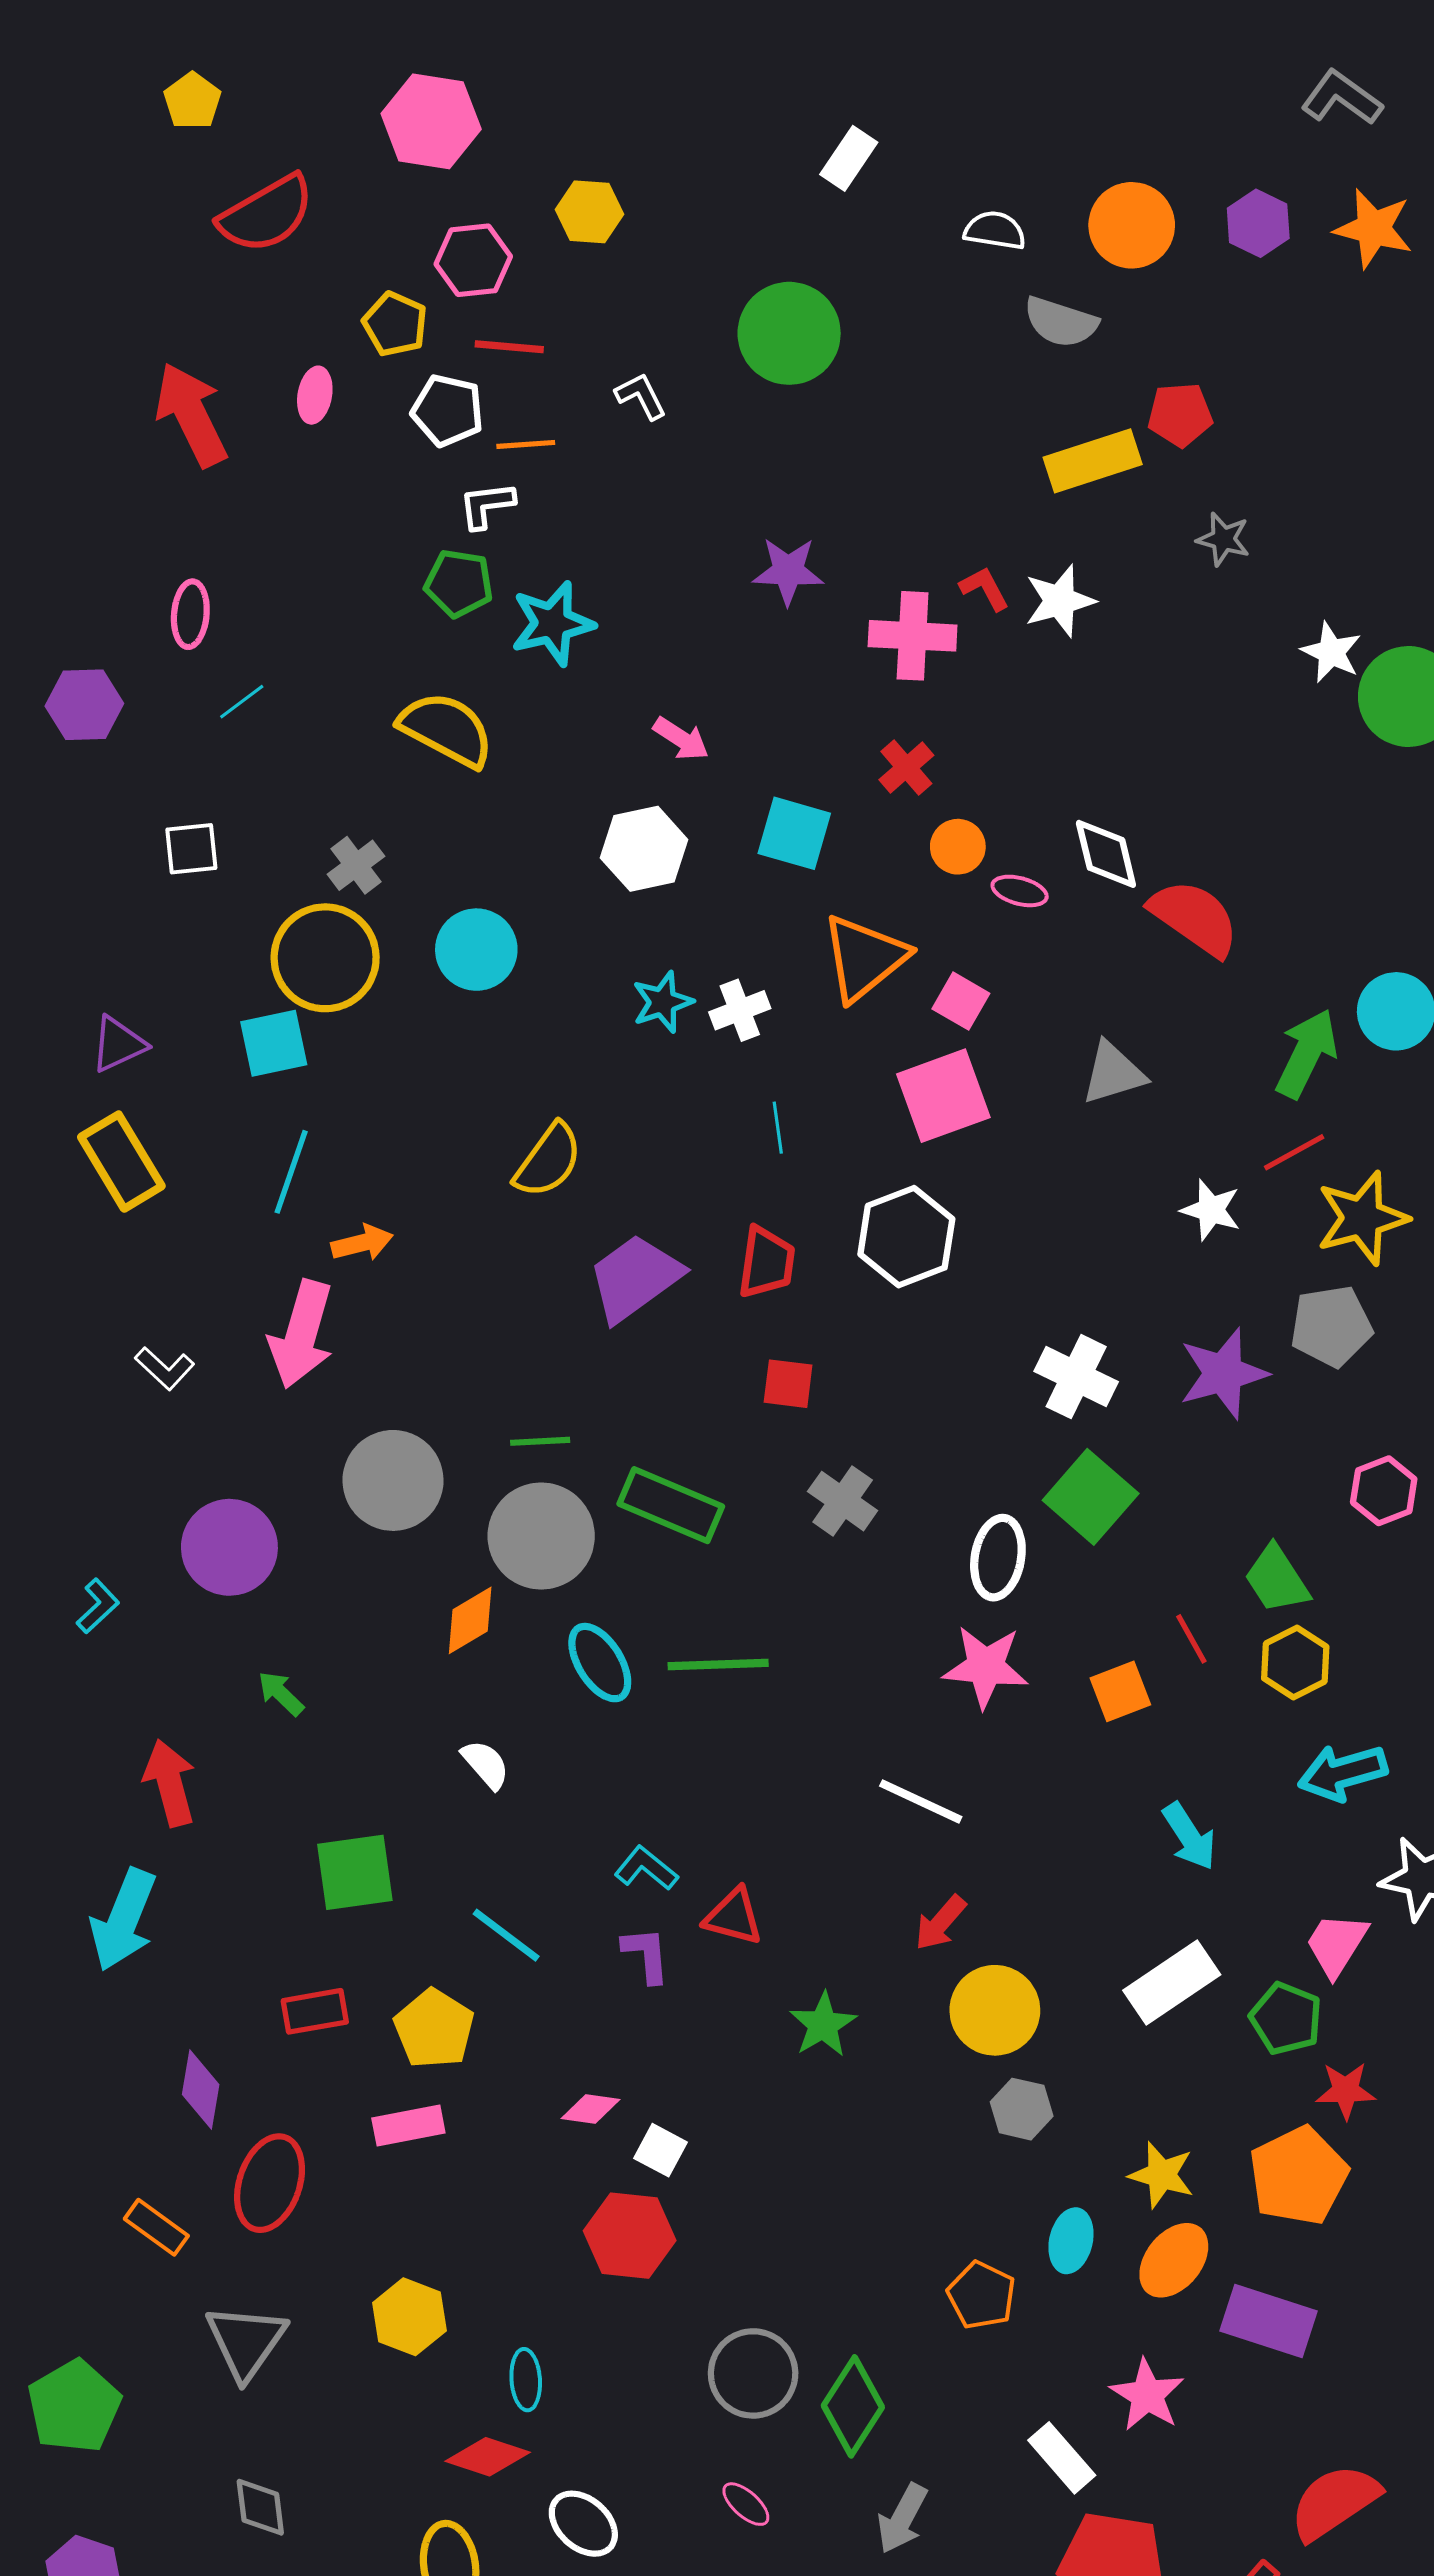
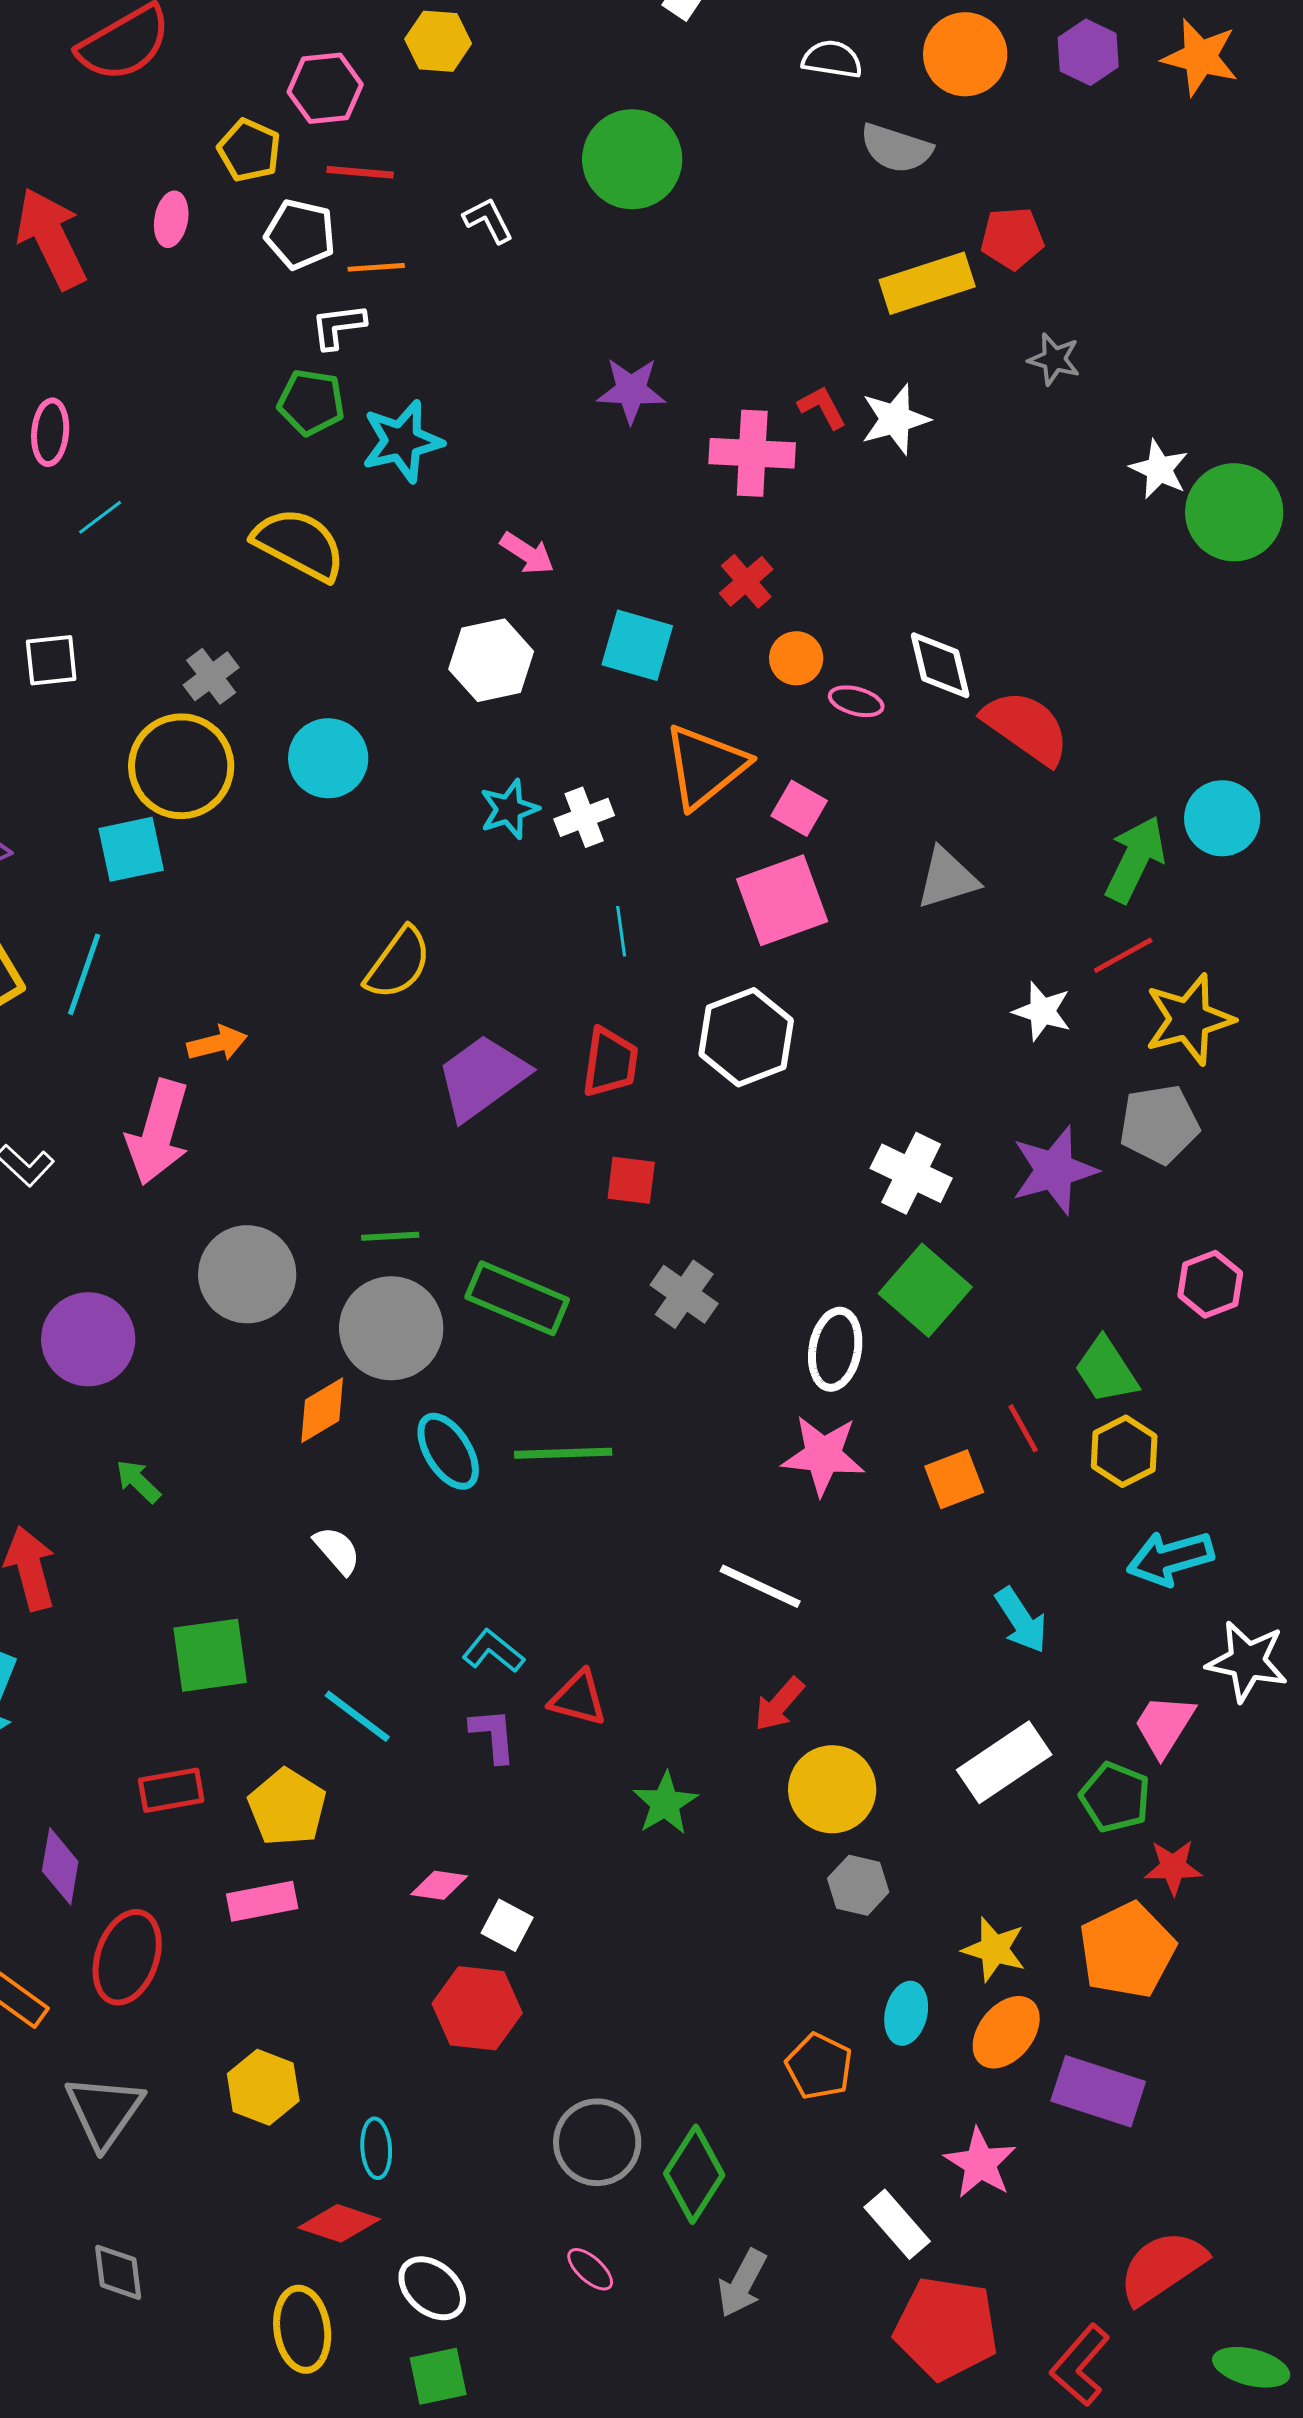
cyan line: (291, 1172) -> (84, 974), moved

